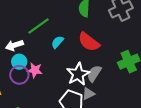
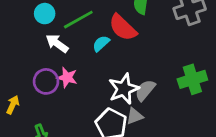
red semicircle: (89, 42) -> (123, 28), moved
white arrow: (14, 45) -> (57, 43), moved, turned 48
cyan circle: (19, 62) -> (45, 14), moved

